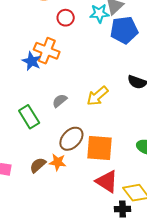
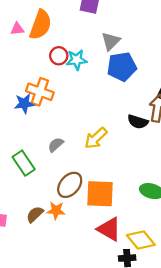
cyan star: (99, 13) -> (77, 60), moved
blue star: (32, 61) -> (24, 104), turned -30

